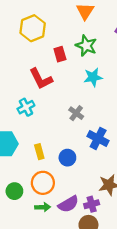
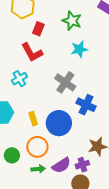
red rectangle: (60, 54) -> (38, 29), moved, turned 40
gray cross: (76, 113) -> (65, 82), size x1.5
blue circle: (67, 158) -> (59, 123), size x1.6

